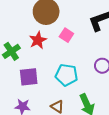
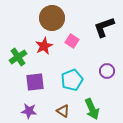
cyan pentagon: (66, 75) -> (72, 80), turned -30

